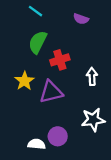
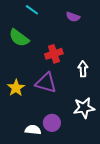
green semicircle: (38, 42) -> (19, 38), moved, turned -80
yellow star: (24, 81) -> (16, 88), moved
purple triangle: (51, 92) -> (46, 83), turned 30

